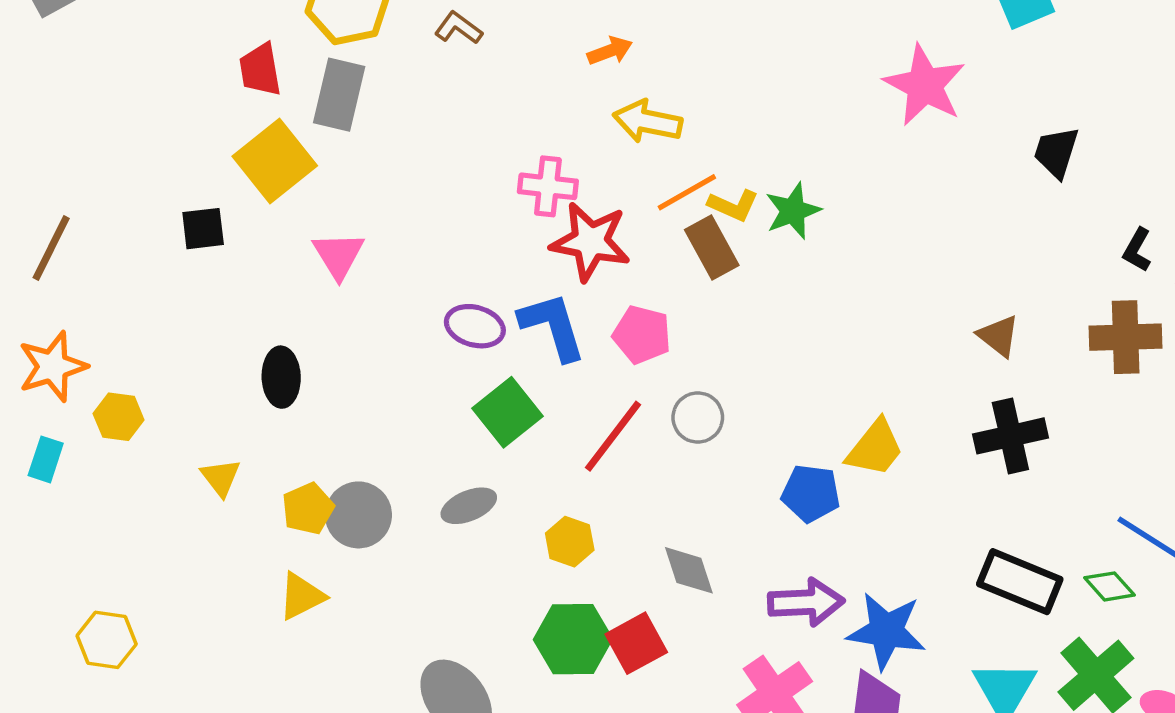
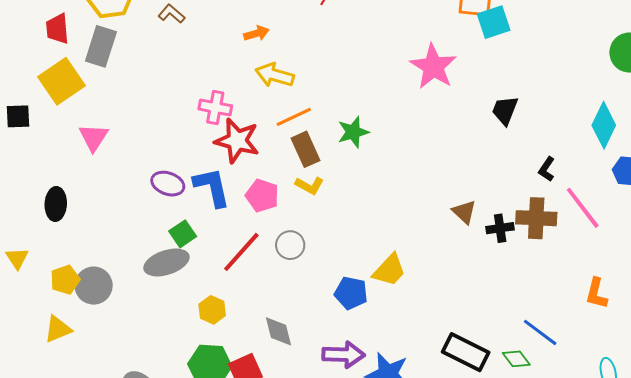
yellow L-shape: (733, 205) -> (310, 185), moved
green square: (507, 412) -> (183, 234), size x0.7
black cross: (1010, 436) -> (500, 228), moved, size x0.7
gray ellipse: (469, 506) -> (166, 262), moved, size x1.4

